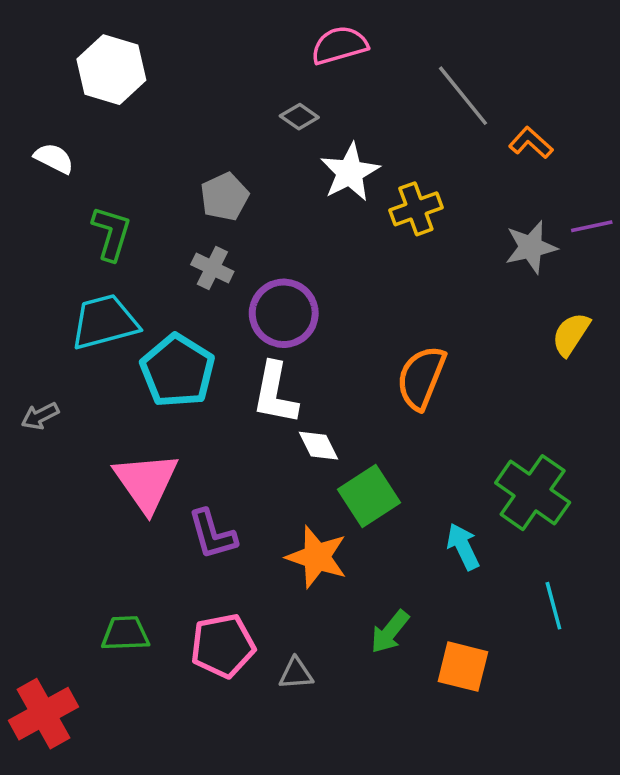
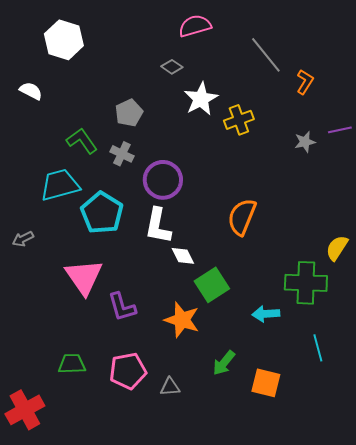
orange L-shape: (531, 143) -> (305, 82), turned 80
green L-shape: (111, 233) -> (82, 141), moved, turned -52
gray star: (531, 247) -> (305, 142), size x0.7
yellow semicircle: (571, 334) -> (337, 248), moved
green cross: (533, 493) -> (306, 283), turned -33
cyan arrow: (463, 547) -> (266, 314), turned -68

